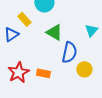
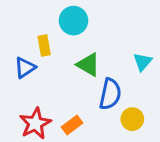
yellow rectangle: (24, 19) -> (44, 46), turned 32
orange rectangle: (43, 73) -> (72, 125), turned -48

